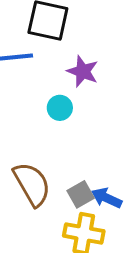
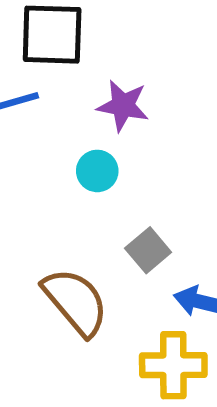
gray square: (81, 194) -> (148, 250), moved

